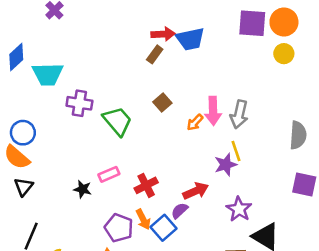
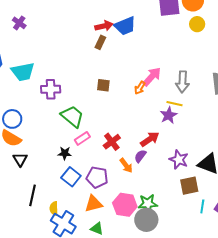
brown square: (162, 102) -> (103, 85), moved, turned -32
pink arrow: (213, 111) -> (152, 77), turned -125
gray arrow: (239, 114) -> (182, 82), moved
green trapezoid: (117, 121) -> (72, 116), moved
yellow line: (236, 151) -> (175, 104), turned -49
purple star: (239, 209) -> (179, 159), moved
orange arrow: (143, 219) -> (126, 165), moved
blue square: (164, 228) -> (71, 177), moved

